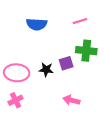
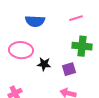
purple square: (66, 63) -> (69, 69), moved
pink ellipse: (17, 73) -> (21, 50), moved

